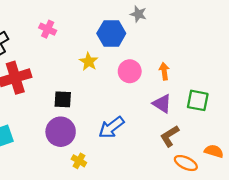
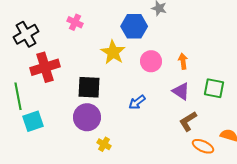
yellow star: (89, 62) -> (113, 52), size x1.4
black square: (63, 99) -> (89, 87), size x1.4
blue arrow: (111, 127) -> (137, 102), moved, size x0.7

